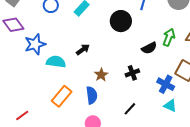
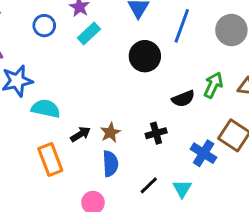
black arrow: (83, 50) -> (81, 134), moved
blue semicircle: (92, 95) -> (110, 164), moved
orange rectangle: (62, 96) -> (50, 160), turned -65
cyan triangle: (170, 106) -> (182, 189), moved, turned 32

